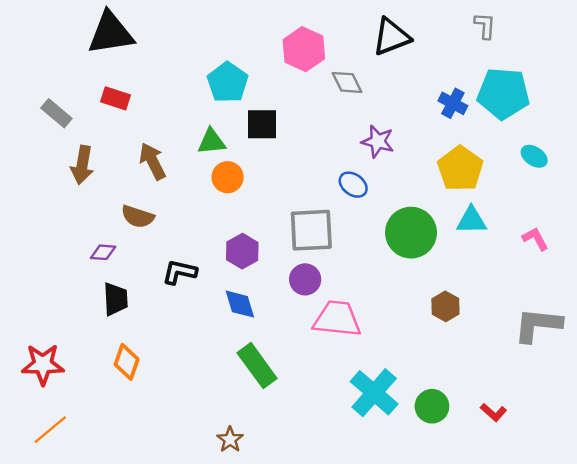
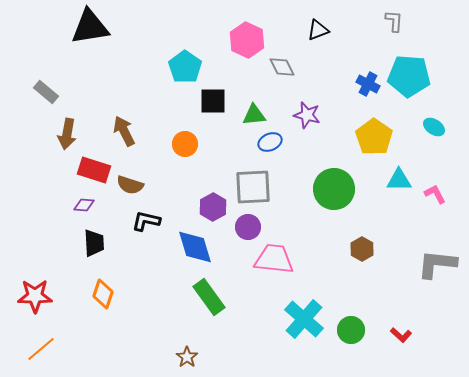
black triangle: (391, 37) -> (318, 30), size x0.7
red rectangle: (116, 98) -> (94, 170), moved, size x1.4
green triangle: (212, 141) -> (254, 115), moved
blue ellipse: (353, 185) -> (270, 142), moved, turned -60
brown semicircle: (138, 217) -> (130, 185), moved
cyan triangle: (471, 220) -> (399, 180), moved
purple hexagon: (242, 251) -> (213, 207), moved
blue diamond: (240, 304) -> (195, 247), size x1.4

